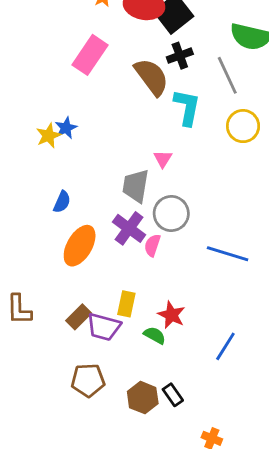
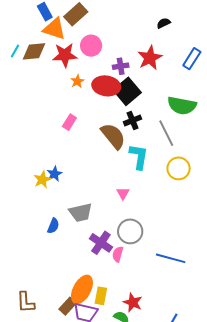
pink rectangle: (90, 55) -> (69, 122), size x0.6
gray trapezoid: (136, 186) -> (81, 212), moved, turned -110
orange ellipse: (80, 246) -> (82, 289), moved

